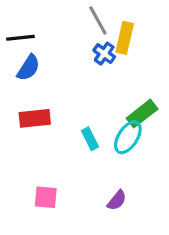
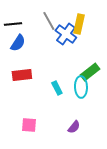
gray line: (98, 20) -> (49, 21), moved
blue cross: (104, 54) -> (66, 34), size x1.5
cyan ellipse: (128, 137) -> (81, 87), turned -35

